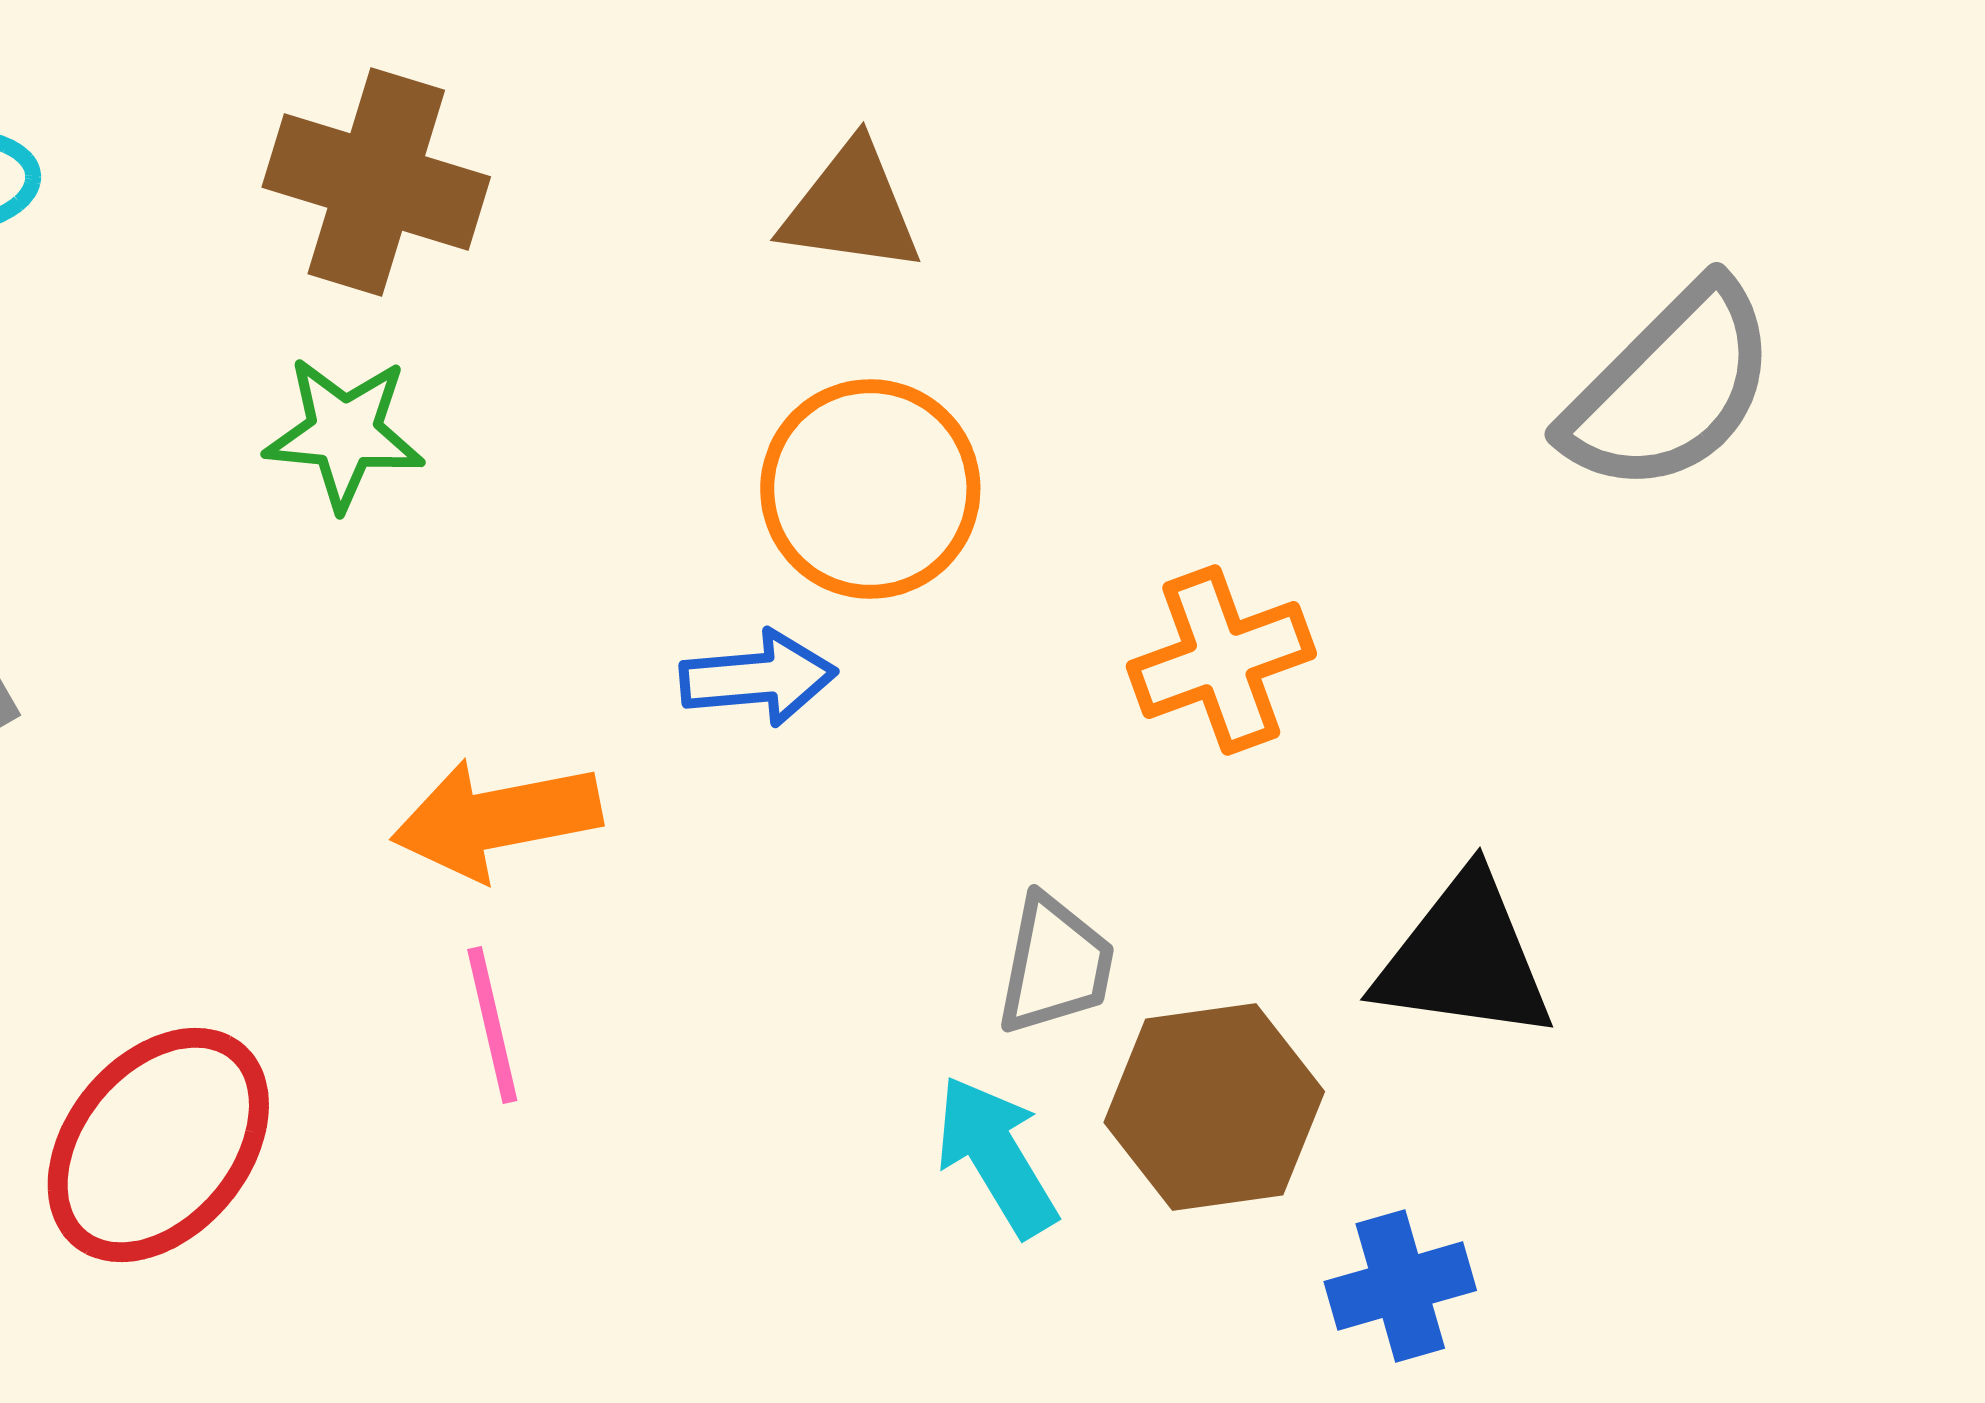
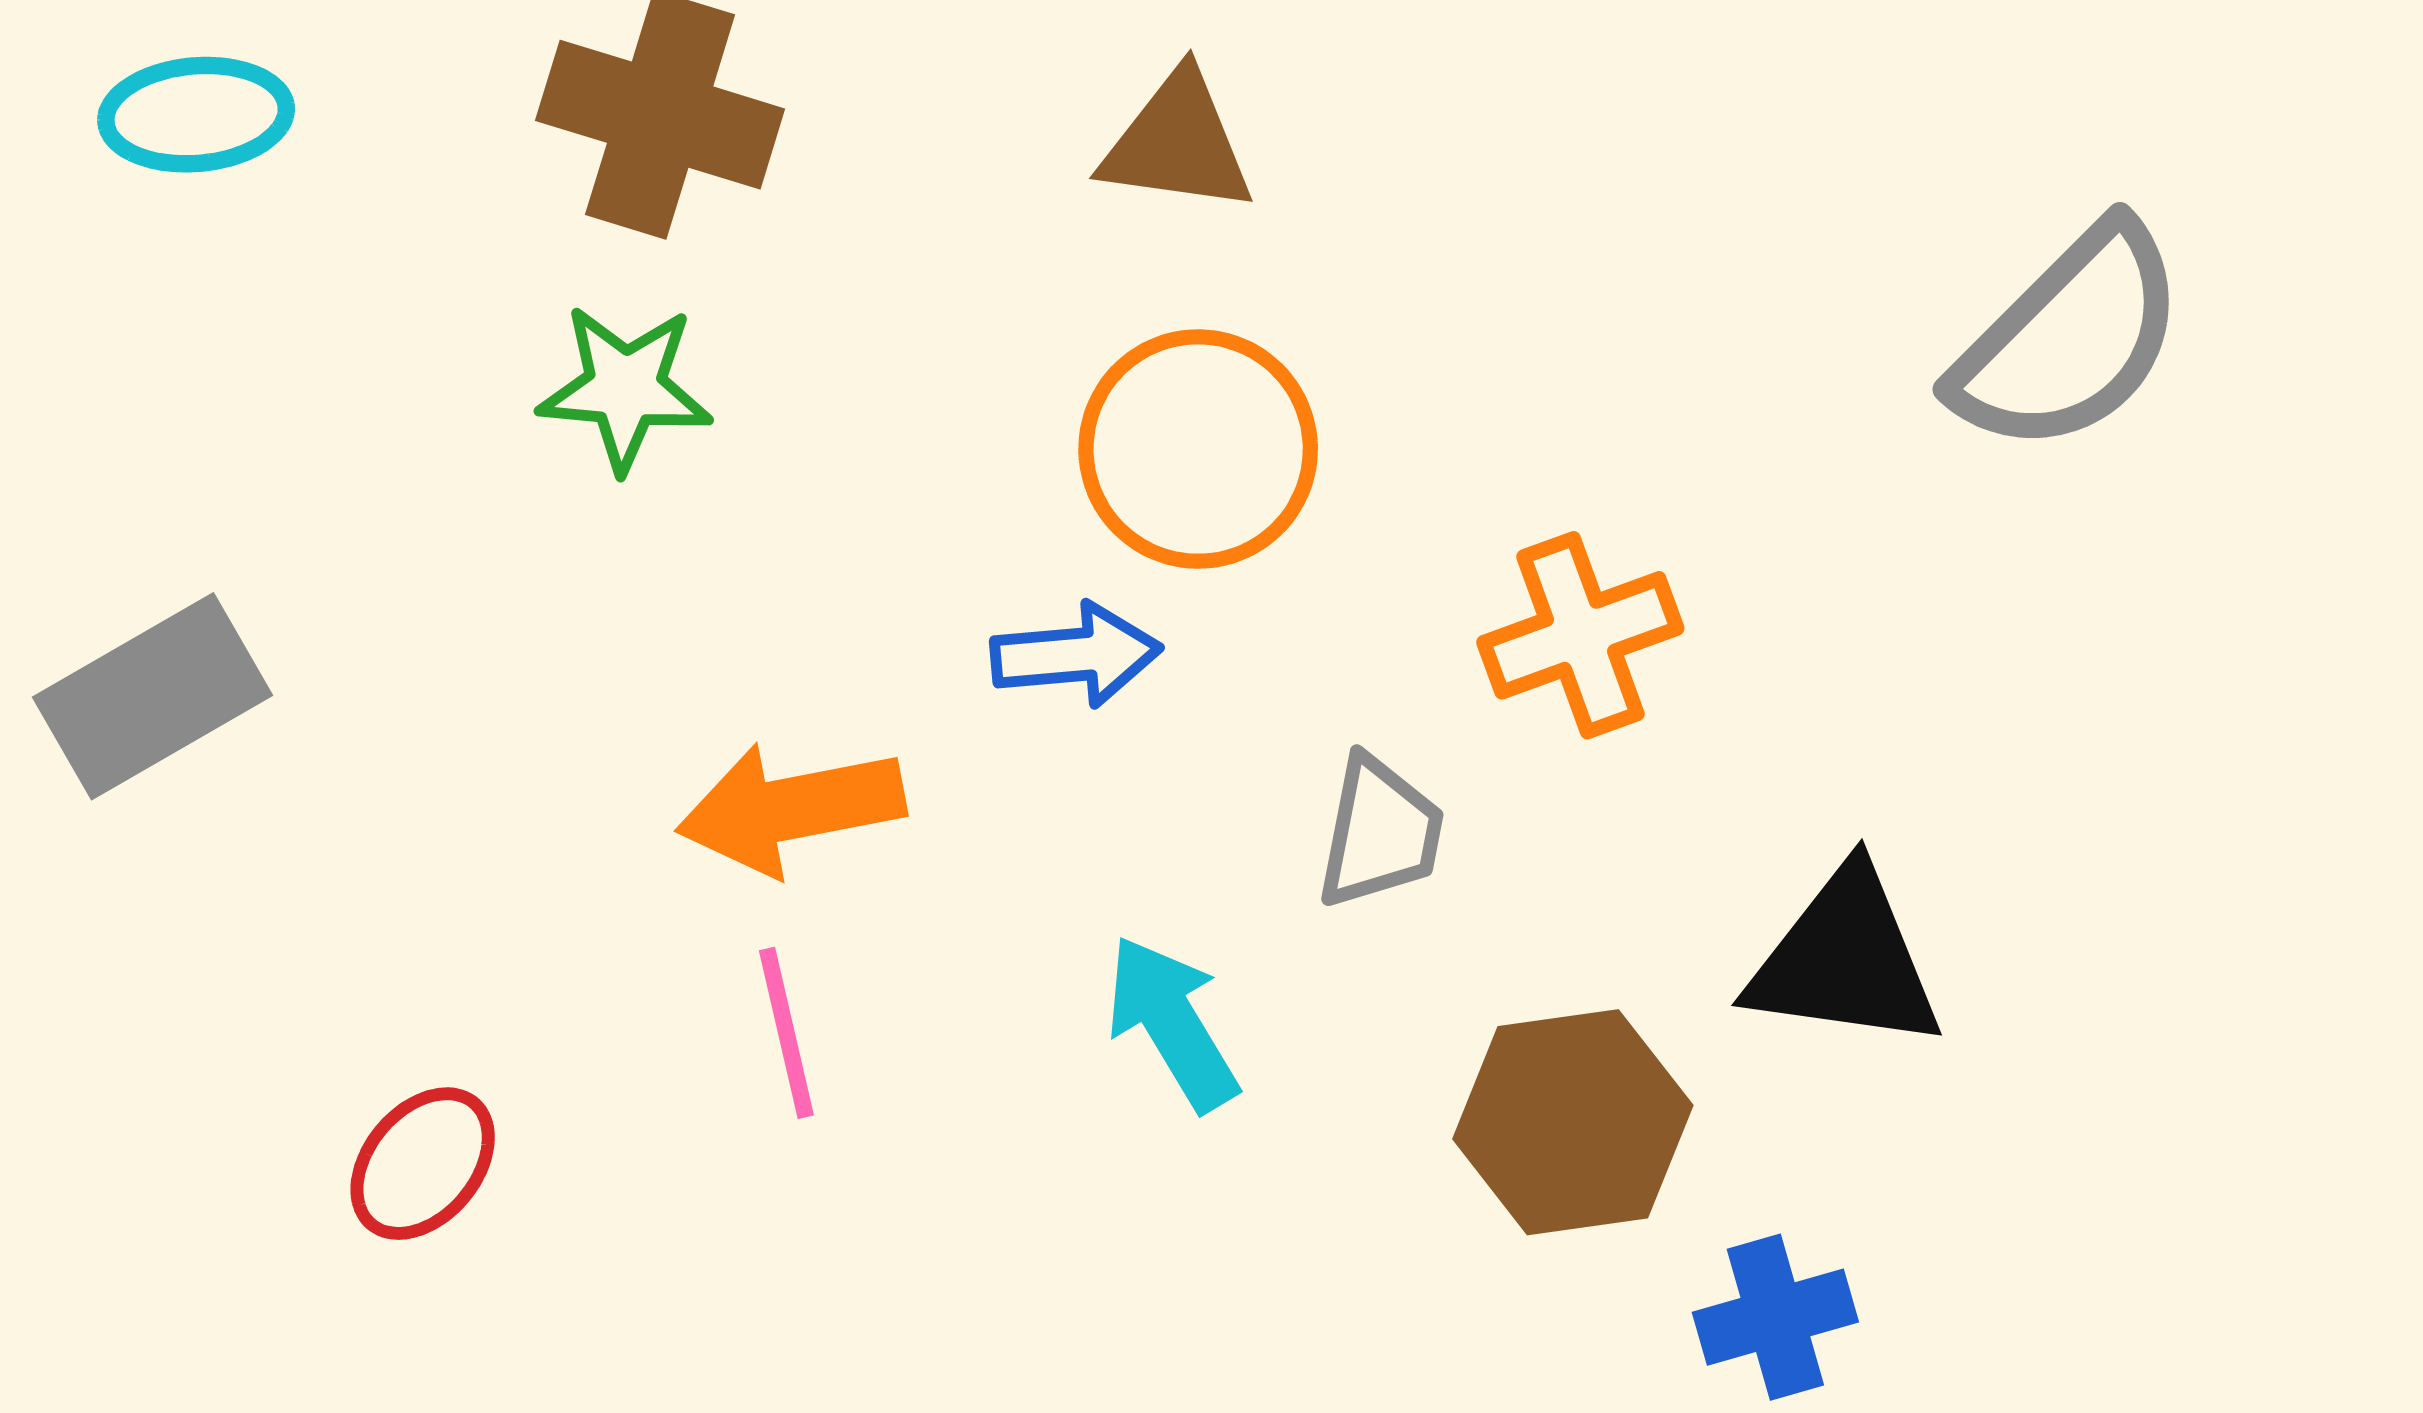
gray trapezoid: (1055, 965) -> (1380, 832), moved
red ellipse: (158, 1145) -> (423, 1164), size x0.6
cyan arrow: (996, 1156) -> (1172, 1023), moved

